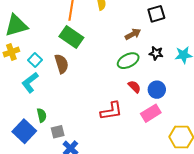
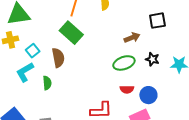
red semicircle: (134, 87) -> (127, 89), turned 128
green semicircle: (42, 115) -> (47, 83), moved

